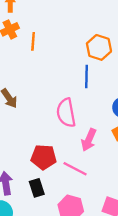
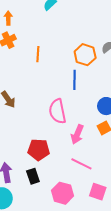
orange line: (33, 41) -> (38, 54), moved
pink line: (75, 169) -> (81, 164), moved

